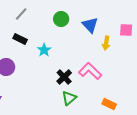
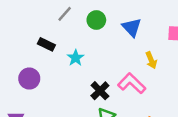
gray line: (21, 14) -> (65, 14), moved
yellow arrow: (106, 43) -> (151, 60), moved, turned -32

